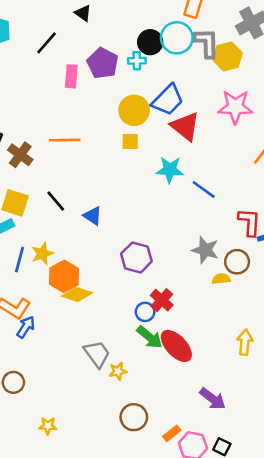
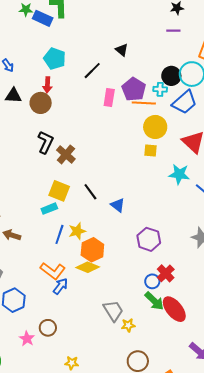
blue trapezoid: (168, 100) -> (184, 102), moved
orange line: (65, 140) -> (144, 103), moved
yellow diamond: (77, 294) -> (88, 267), moved

